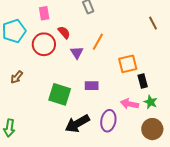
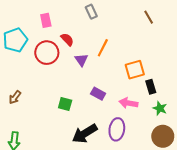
brown line: (153, 23) -> (149, 17), moved
brown arrow: (17, 77) -> (15, 97), moved
purple rectangle: (92, 86) -> (98, 94), turned 32
green square: (60, 94) -> (65, 104), size x0.6
pink arrow: (129, 104) -> (128, 103), moved

